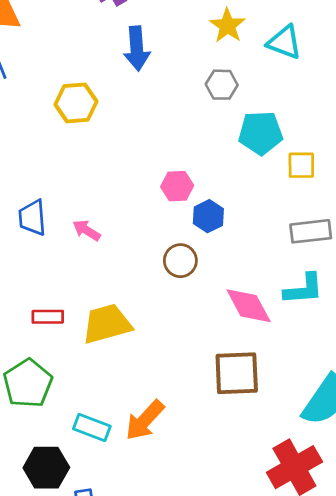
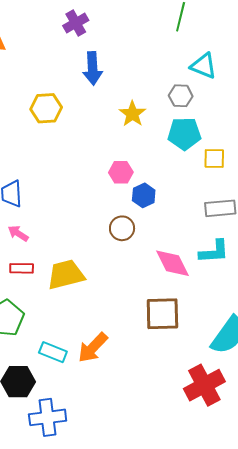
yellow star: (227, 26) -> (132, 114), moved
gray hexagon: (222, 85) -> (181, 96), moved
pink arrow: (86, 230) -> (18, 233), moved

